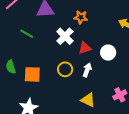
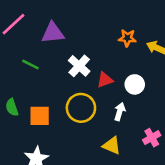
orange star: (81, 17) -> (127, 38), moved
yellow circle: (65, 69) -> (81, 108), size x1.5
white arrow: (87, 70) -> (120, 112), moved

